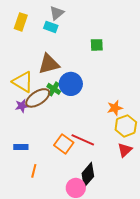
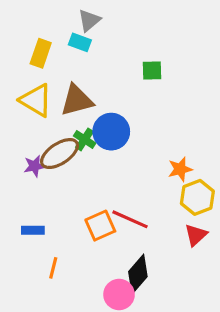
yellow rectangle: (21, 22) -> (41, 53), moved
yellow triangle: (23, 82) -> (36, 100), moved
orange square: (64, 144) -> (100, 226), turned 30

